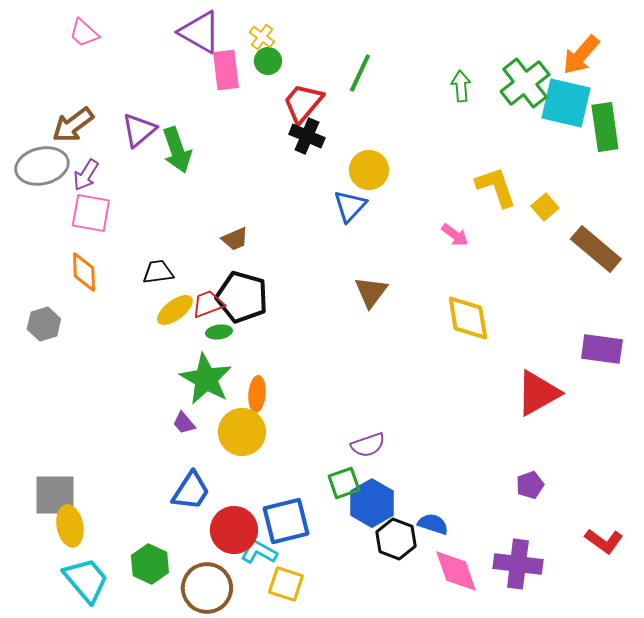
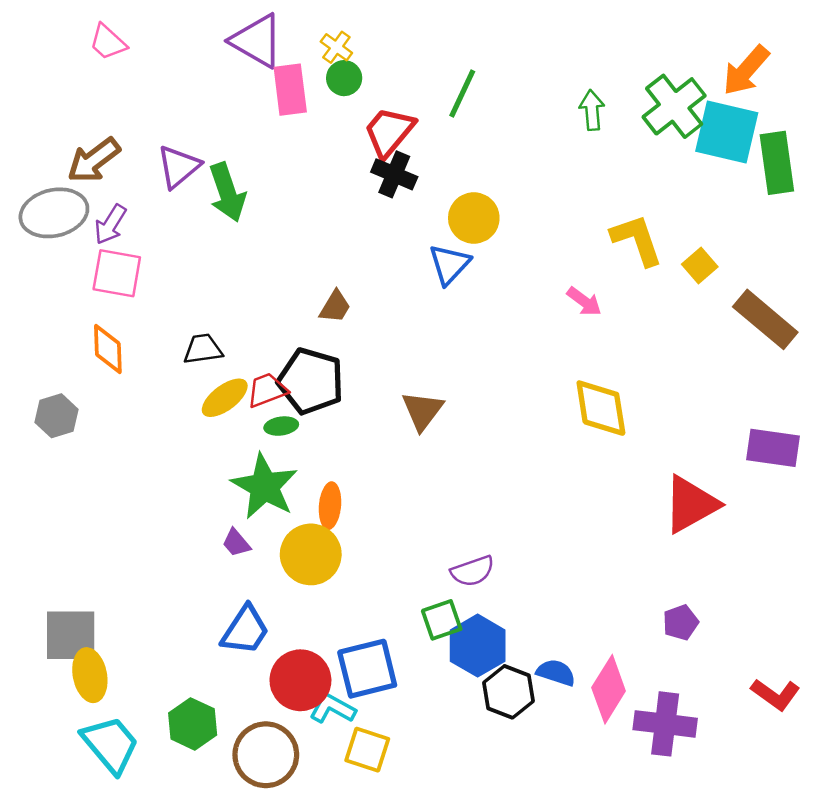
brown trapezoid: (235, 239) -> (335, 307), moved, turned -36
brown triangle: (371, 292) -> (422, 411), moved
pink diamond: (456, 571) -> (609, 689), moved, turned 51

